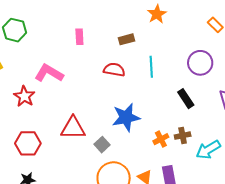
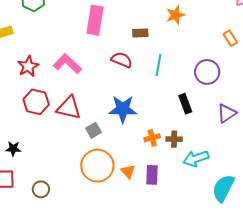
pink rectangle: (79, 37) -> (95, 20), size x1.8
pink L-shape: (49, 73) -> (67, 64), moved
red hexagon: (28, 143) -> (36, 102), moved

